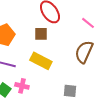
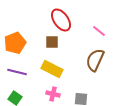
pink cross: (22, 86) -> (53, 94), moved

